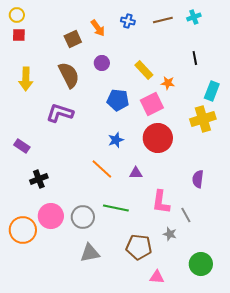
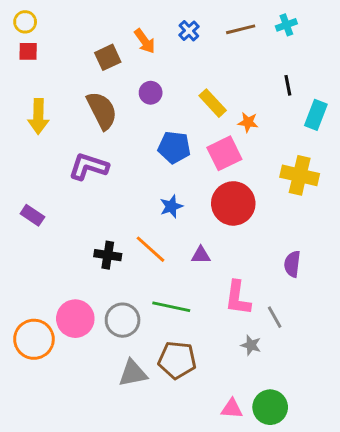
blue cross: (128, 21) -> (189, 31), turned 32
cyan rectangle: (212, 91) -> (316, 115), moved
yellow cross: (203, 119) -> (300, 175), turned 30
black cross: (39, 179) -> (108, 255), moved, turned 30
brown pentagon: (139, 247) -> (177, 360), moved
green circle: (201, 264) -> (270, 407), moved

